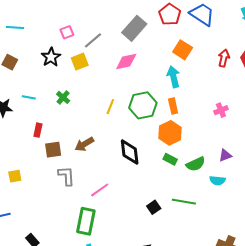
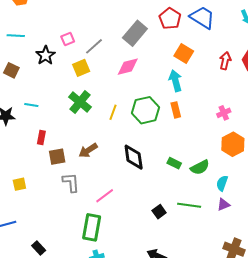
black star: (51, 57) -> (46, 55), moved
green cross: (63, 97) -> (80, 102), moved, size x1.6
orange hexagon: (170, 133) -> (233, 144), moved
purple triangle: (225, 155) -> (223, 205), moved
cyan semicircle: (217, 180) -> (222, 183), turned 105

